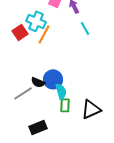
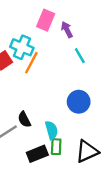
blue circle: (53, 79) -> (79, 102), moved
black semicircle: (38, 82) -> (24, 119), turned 40
black rectangle: (38, 127) -> (37, 154), moved

